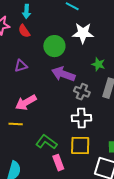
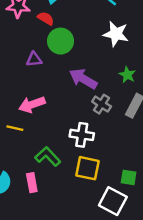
red semicircle: (24, 31) -> (46, 18), turned 144
green circle: (54, 46) -> (61, 41), moved
white cross: (81, 118) -> (82, 135), moved
pink rectangle: (58, 163) -> (32, 183), moved

